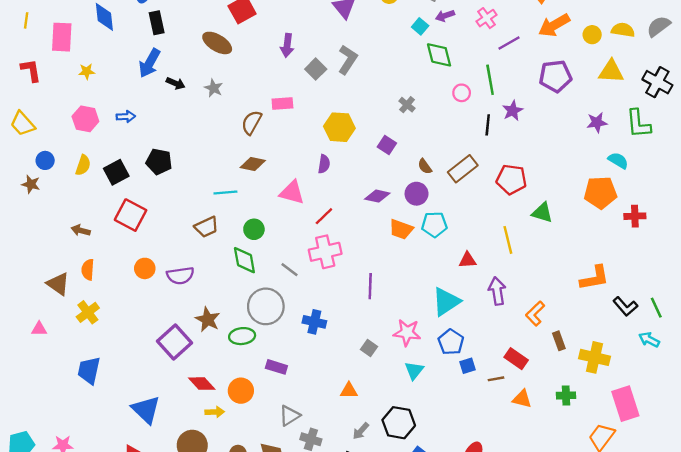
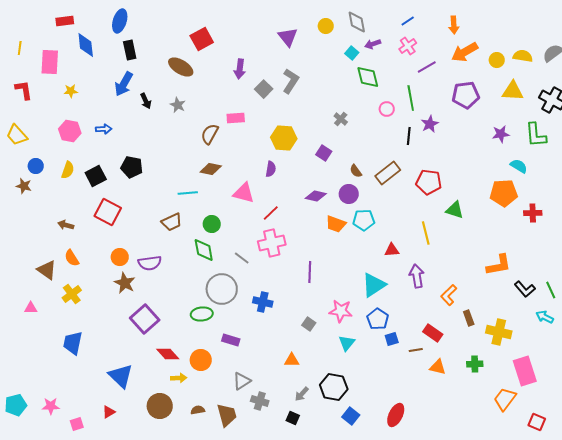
black arrow: (176, 83) -> (146, 101), turned 42
orange semicircle: (88, 270) -> (72, 258), turned -36
brown star: (208, 319) -> (125, 283), moved

